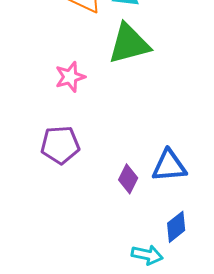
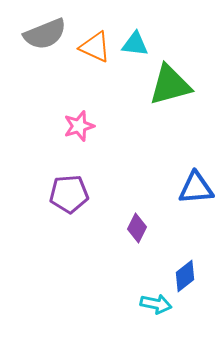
green triangle: (129, 44) -> (170, 85), moved
blue triangle: (169, 166) -> (196, 188), moved

